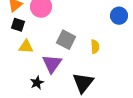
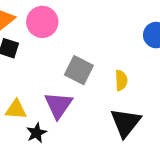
yellow triangle: (26, 47) -> (16, 109), moved
black triangle: (83, 83) -> (125, 123), moved

